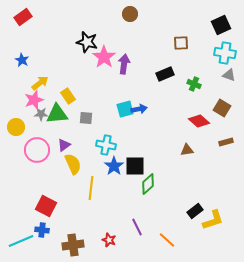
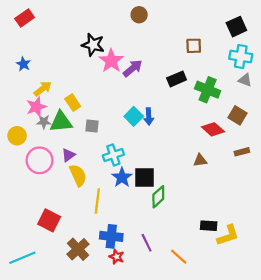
purple arrow: (124, 64) -> (133, 68), turned 42
green cross: (194, 84) -> (208, 90), size x1.6
cyan square: (125, 109) -> (134, 116), turned -30
blue arrow: (139, 109) -> (149, 116), turned 98
cyan cross: (106, 145) -> (113, 155), turned -30
black rectangle: (195, 211) -> (209, 226), turned 42
blue cross: (42, 230) -> (111, 236), moved, size x1.5
brown cross: (73, 245) -> (78, 249), moved, turned -35

